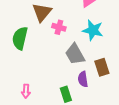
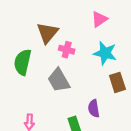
gray trapezoid: (75, 54) -> (59, 80), moved
brown rectangle: (102, 67) -> (117, 82), moved

